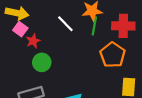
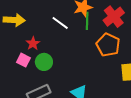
red cross: (123, 26) -> (114, 17), turned -30
pink square: (20, 29) -> (23, 60), moved

